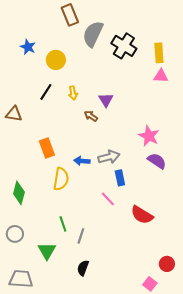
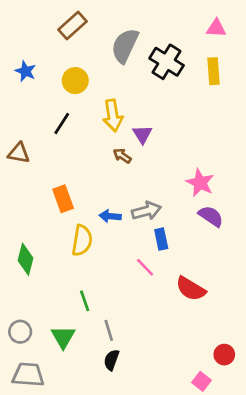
brown rectangle: (70, 15) -> (73, 26), moved, turned 70
blue star: (28, 47) -> (26, 71), moved
pink triangle: (161, 76) -> (216, 28), moved
yellow arrow: (73, 93) -> (113, 115), moved, size x1.6
gray circle: (15, 234) -> (20, 332), moved
gray line: (81, 236) -> (109, 330), moved, turned -35

